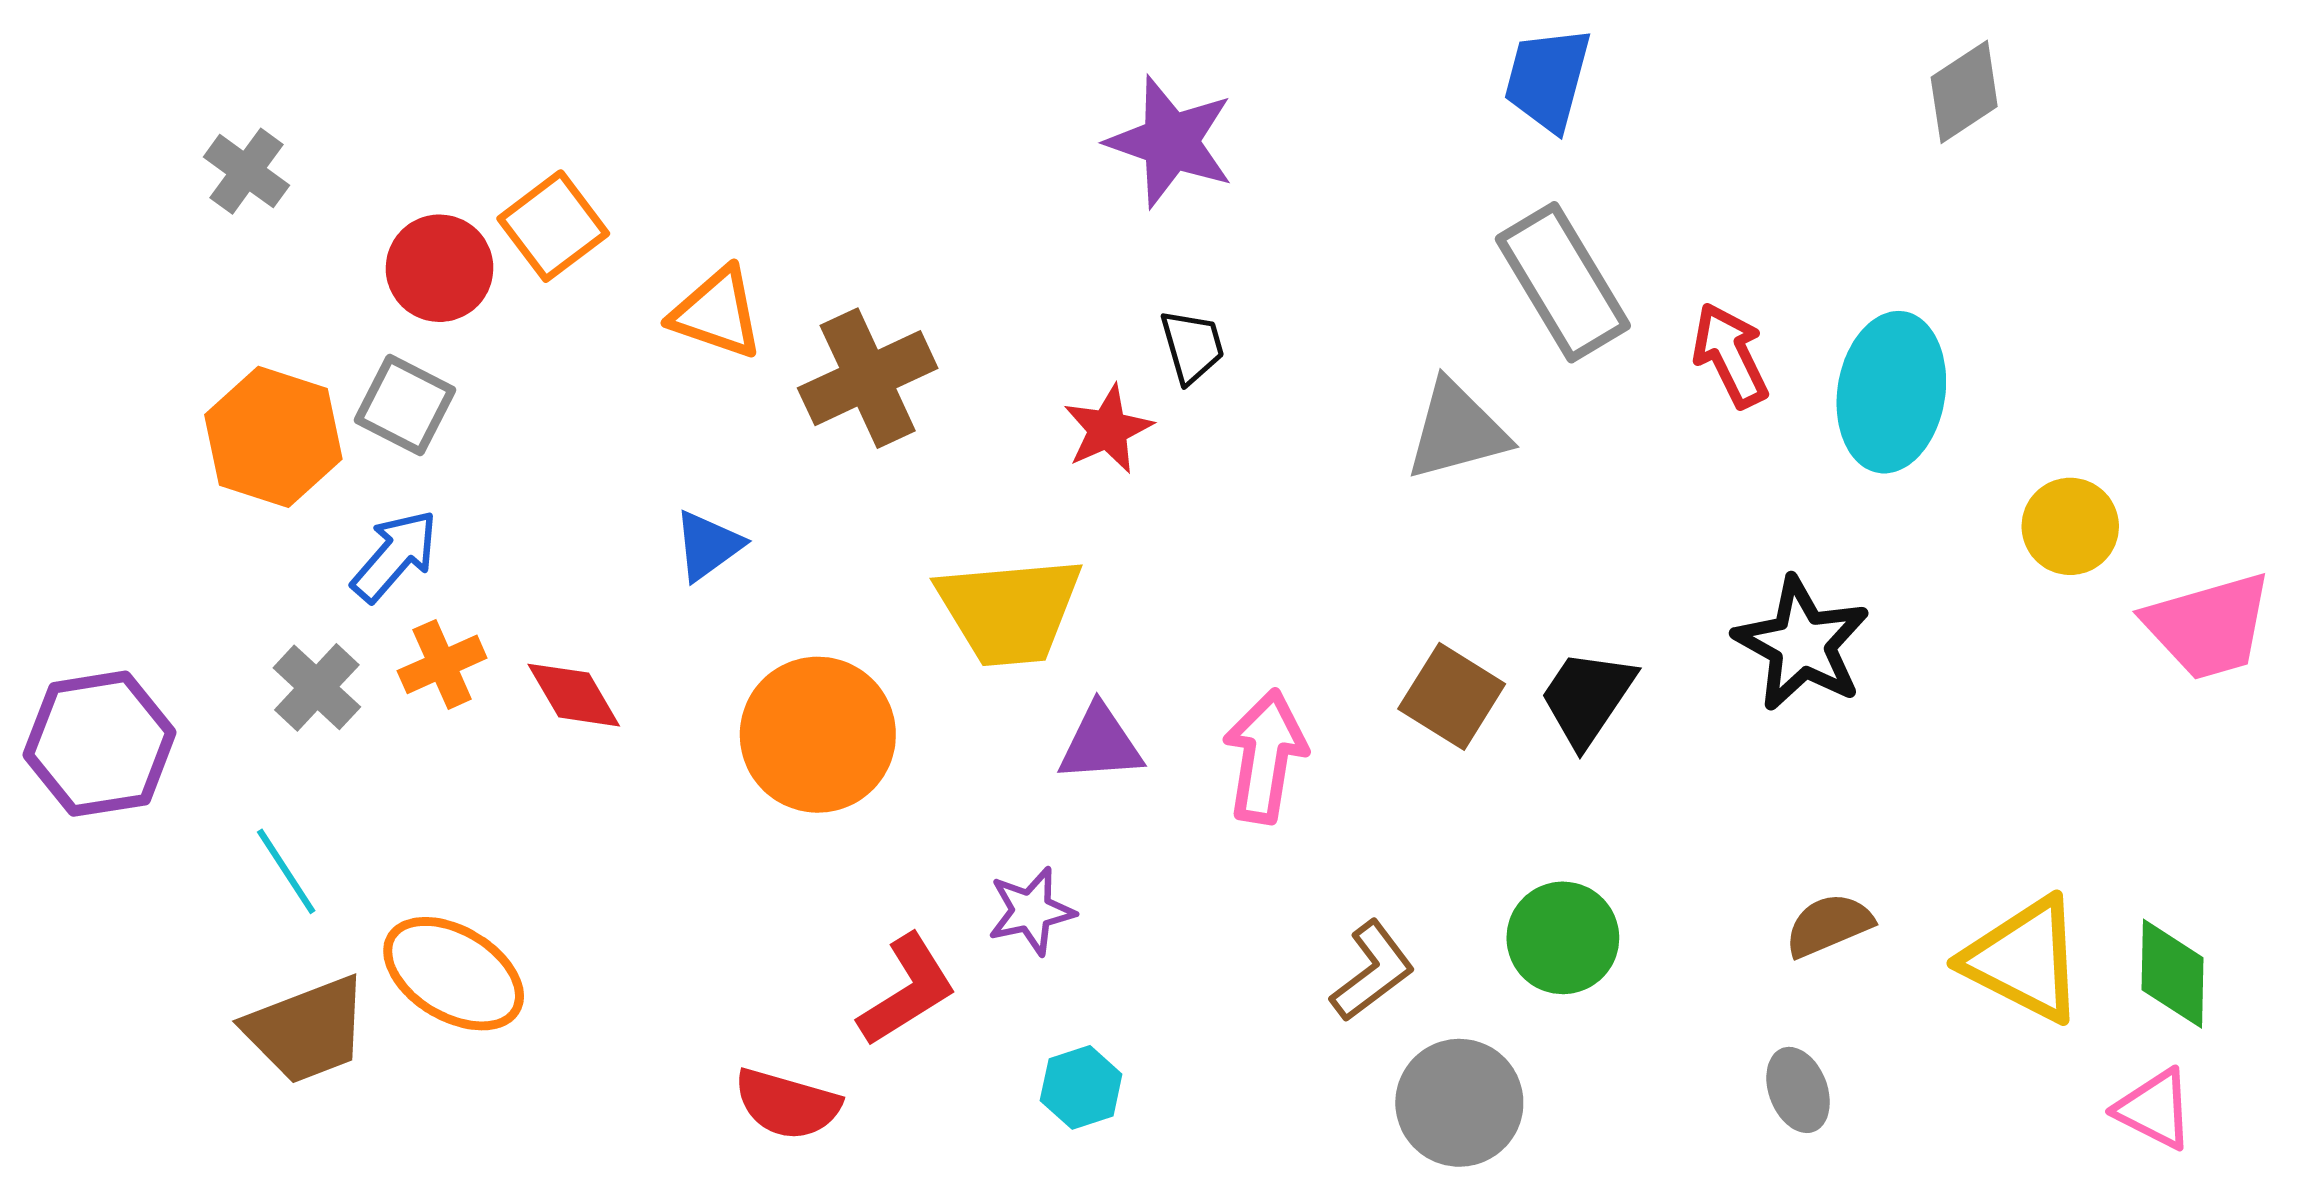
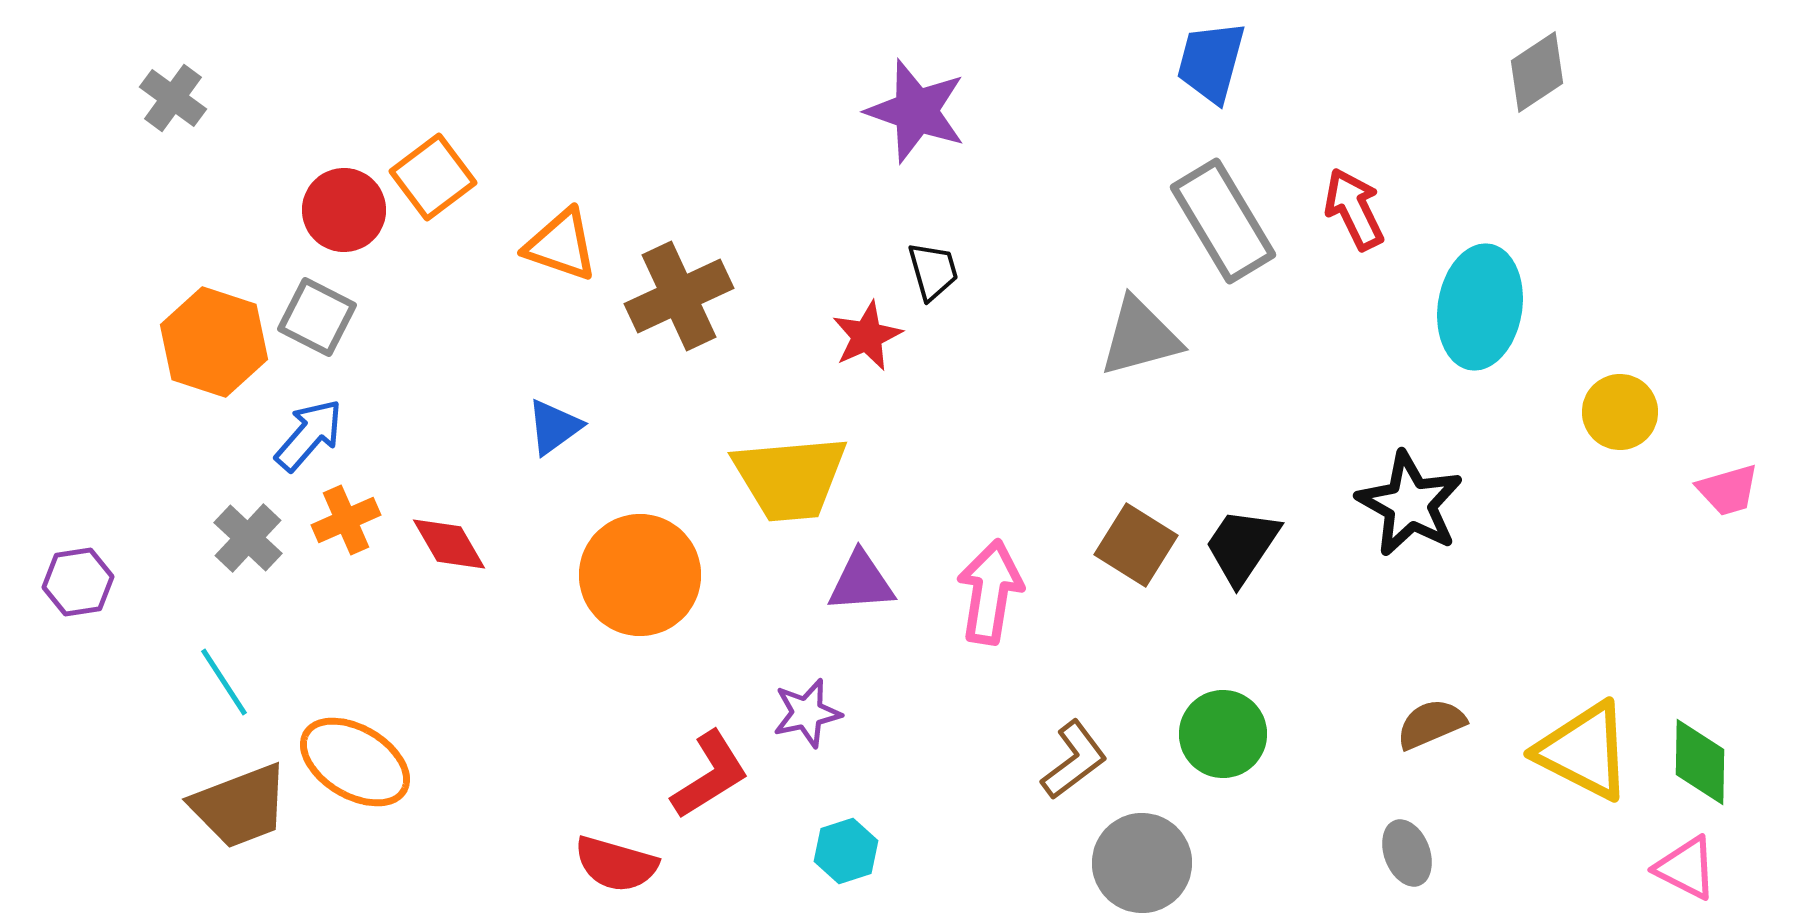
gray cross: (247, 171) -> (173, 98), moved
red arrow: (1730, 355) -> (1354, 209), moved
pink trapezoid: (2208, 626) -> (1728, 490), size x0.6
purple hexagon: (100, 744) -> (78, 582), size x0.6

